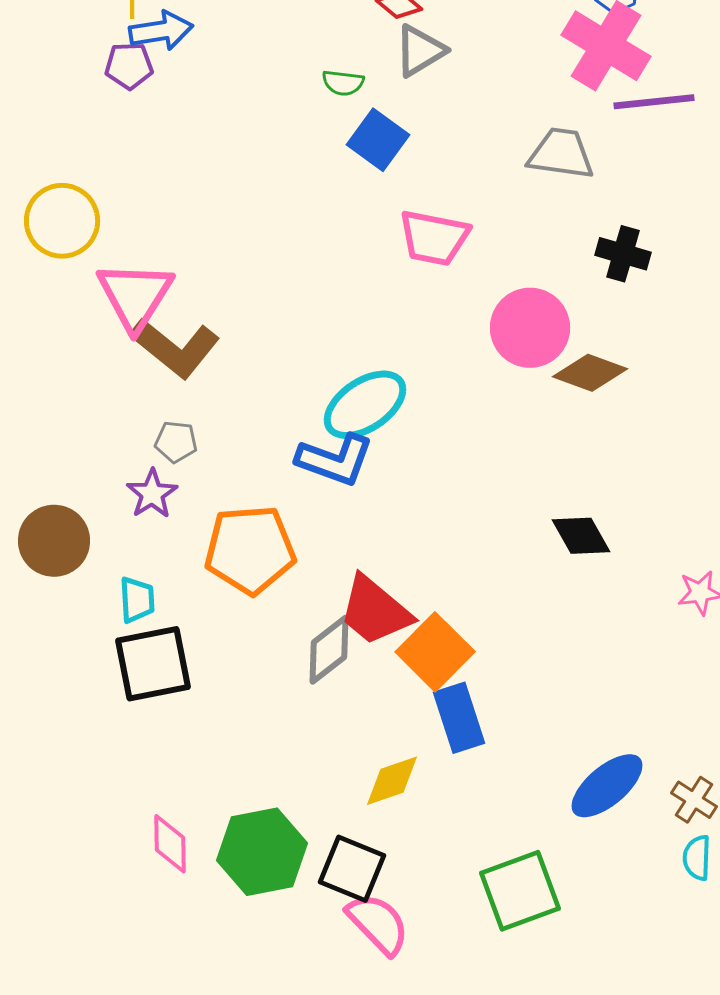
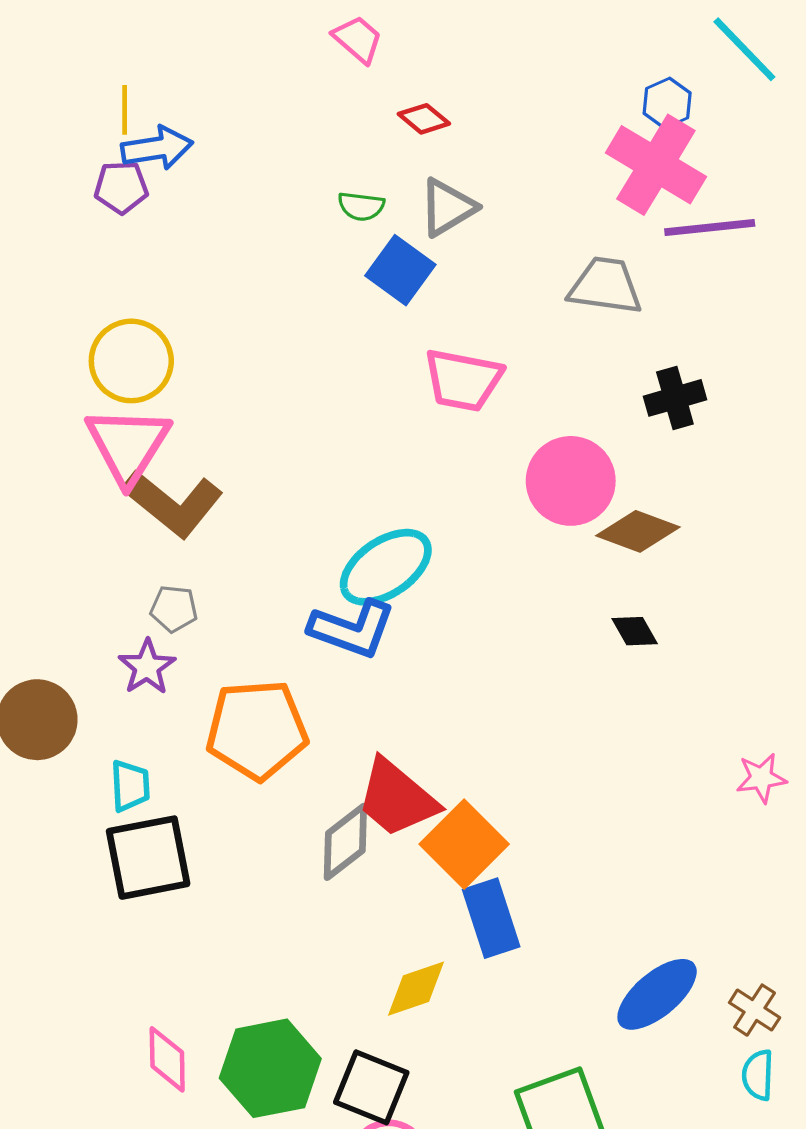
gray triangle: (420, 51) -> (447, 207), moved
yellow circle: (62, 221) -> (131, 361), moved
black cross: (623, 254) -> (675, 398), turned -32
black diamond: (581, 536) -> (635, 631), moved, size x0.7

